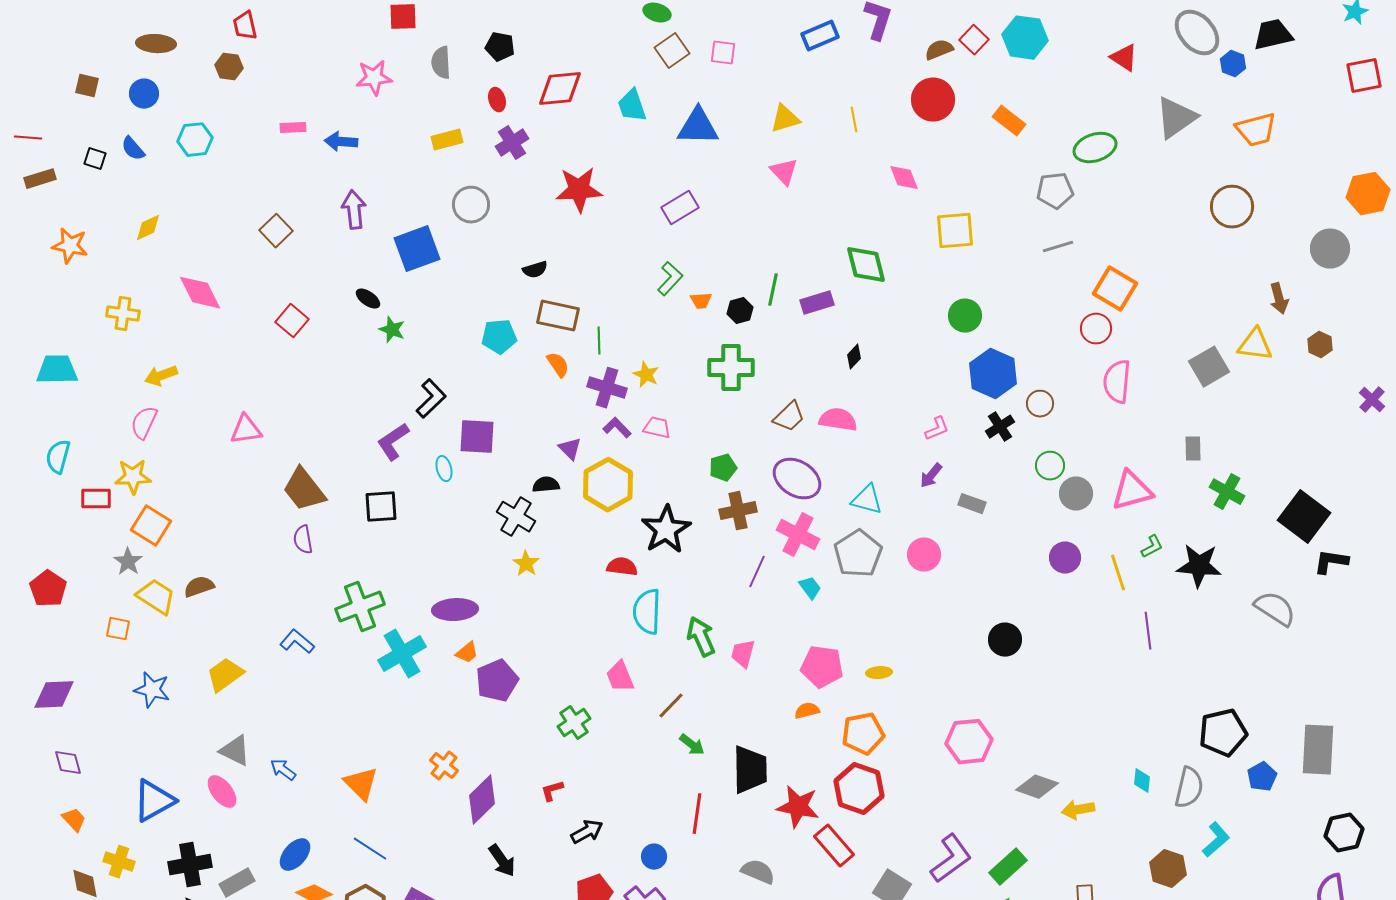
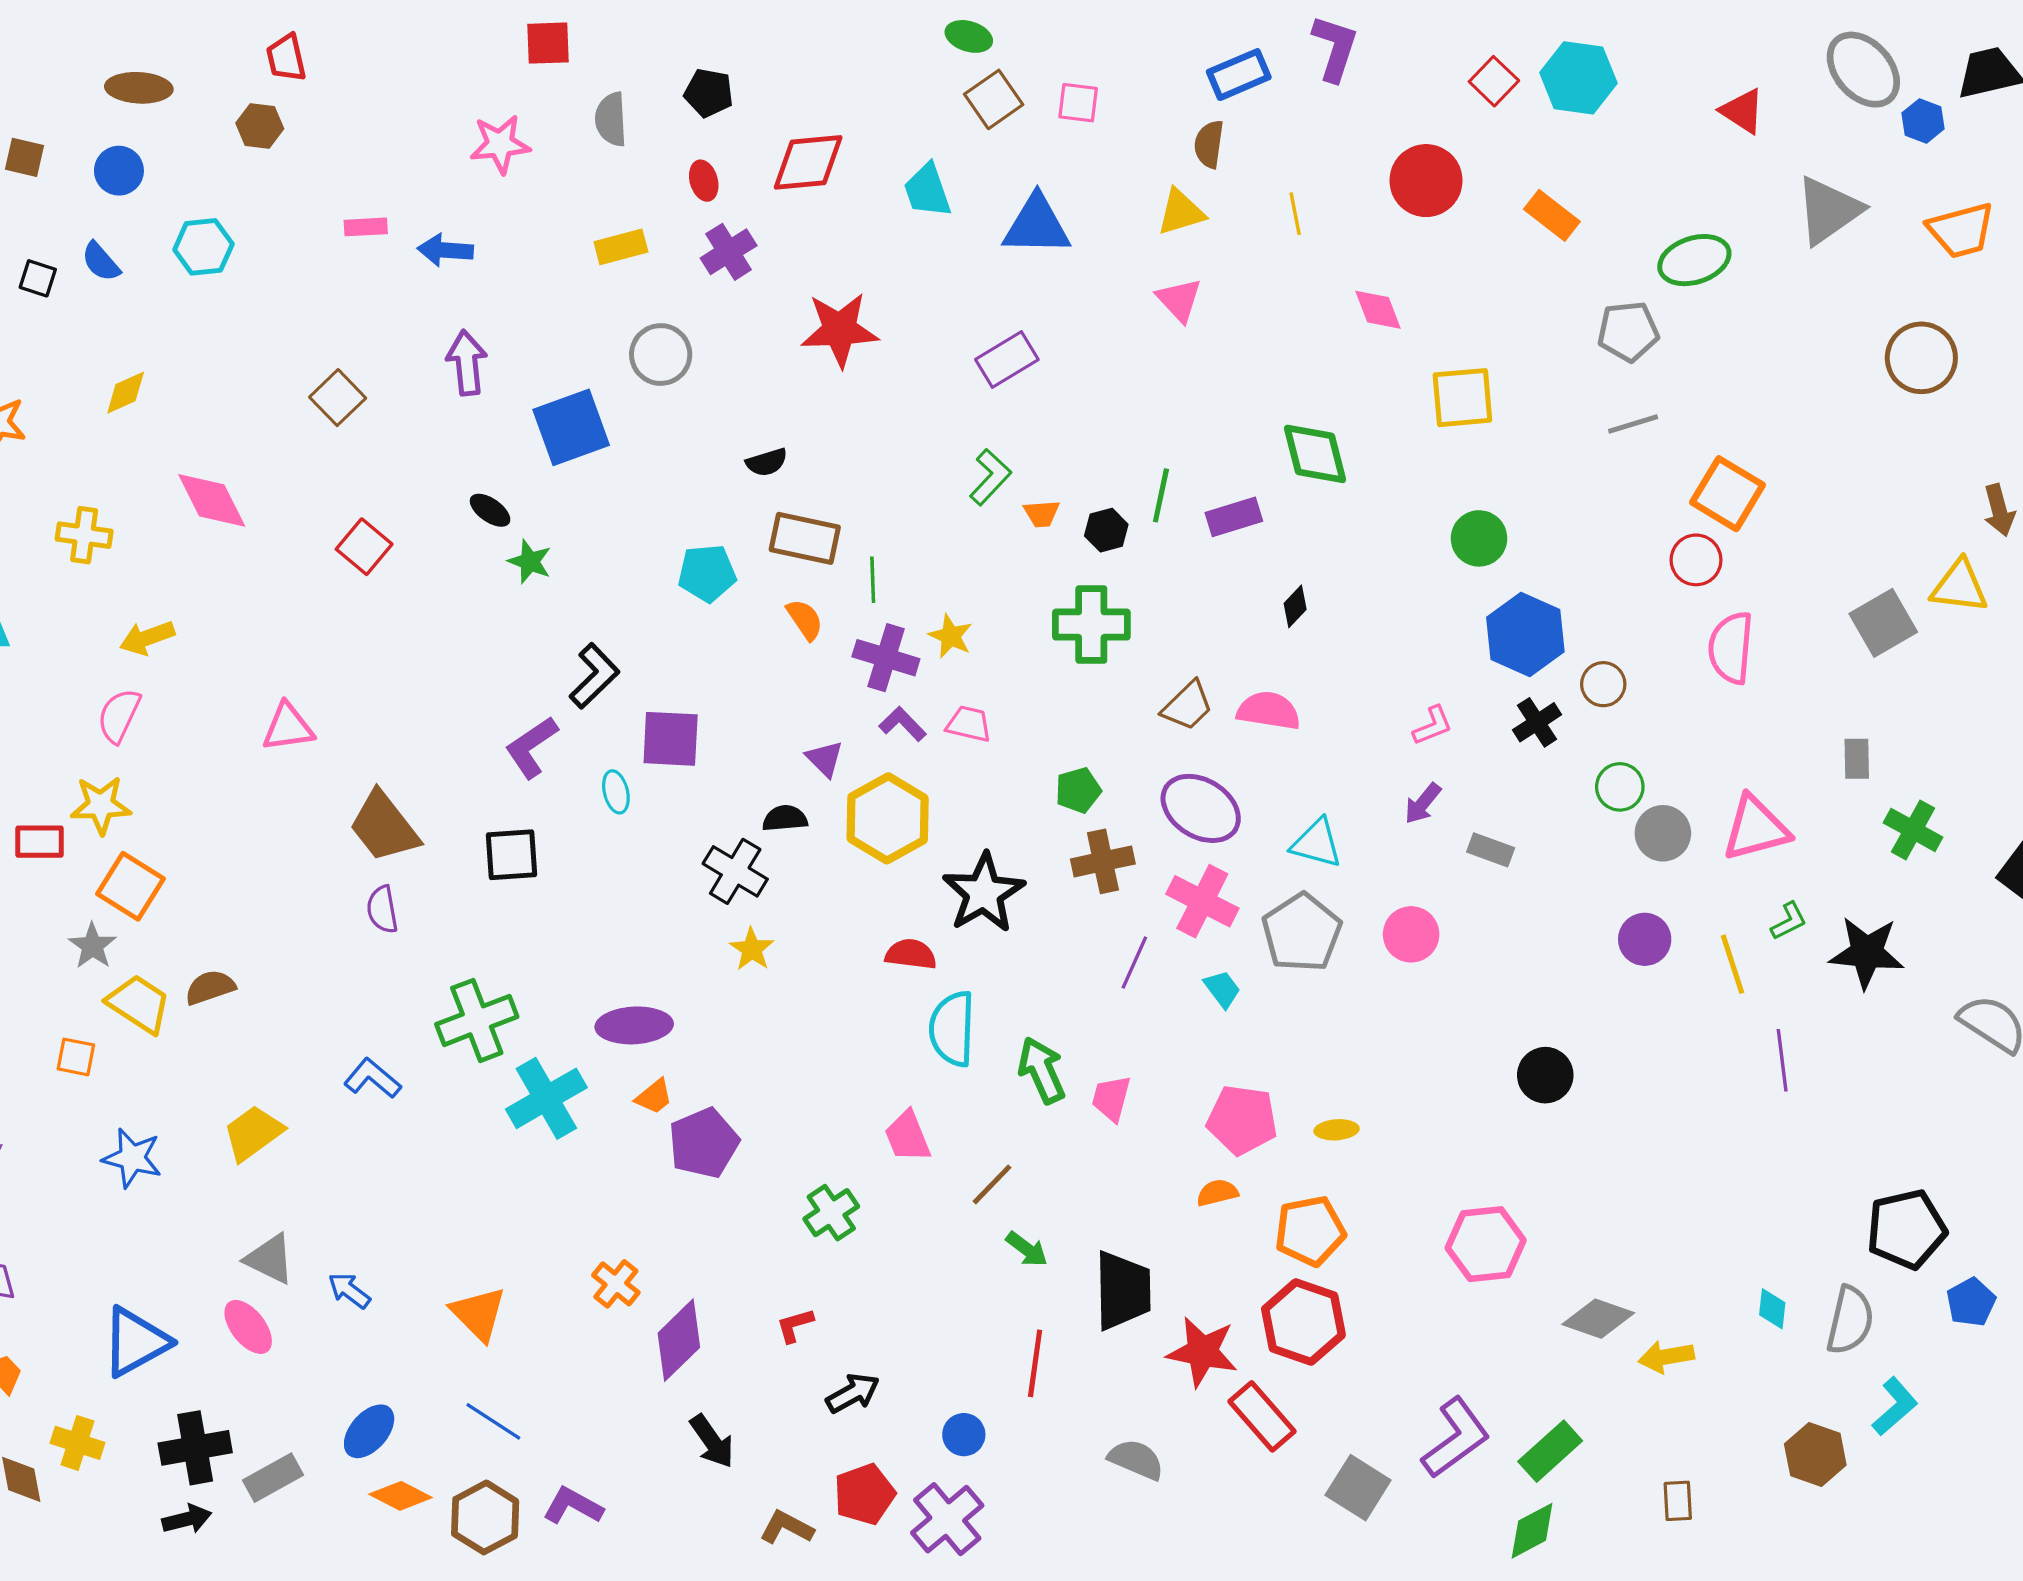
brown semicircle: (939, 50) -> (1209, 144), moved, turned -60

